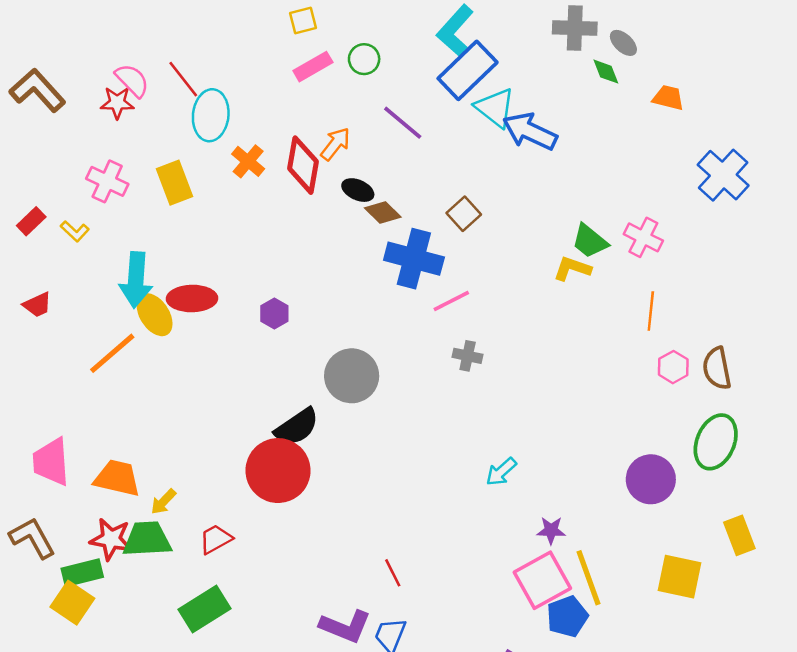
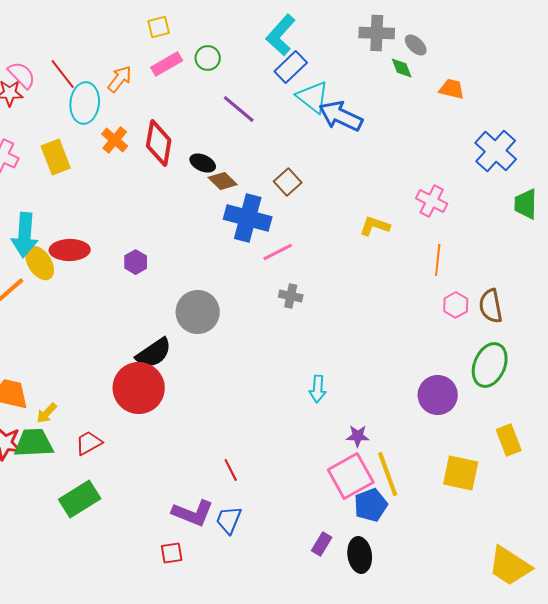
blue rectangle: (468, 70) -> (291, 67), size x0.7
orange arrow: (335, 144) -> (120, 79), moved
green trapezoid: (590, 241) -> (526, 204), moved, turned 52
cyan arrow: (501, 472) -> (318, 389), turned -44

